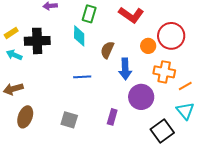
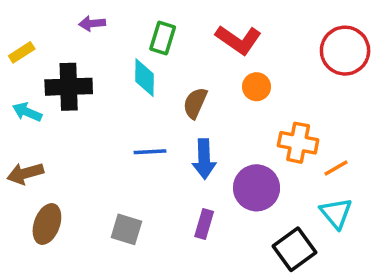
yellow rectangle: (11, 33) -> (22, 52), moved
red circle: (171, 36) -> (345, 51), moved
orange circle: (148, 46) -> (257, 87), moved
blue arrow: (125, 69) -> (204, 159), moved

